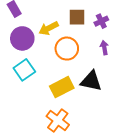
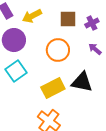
yellow arrow: (49, 28) -> (32, 16), moved
purple arrow: (104, 48) -> (95, 49), turned -40

